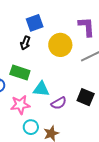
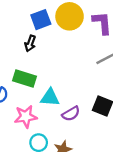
yellow circle: (60, 45) -> (70, 16), moved

